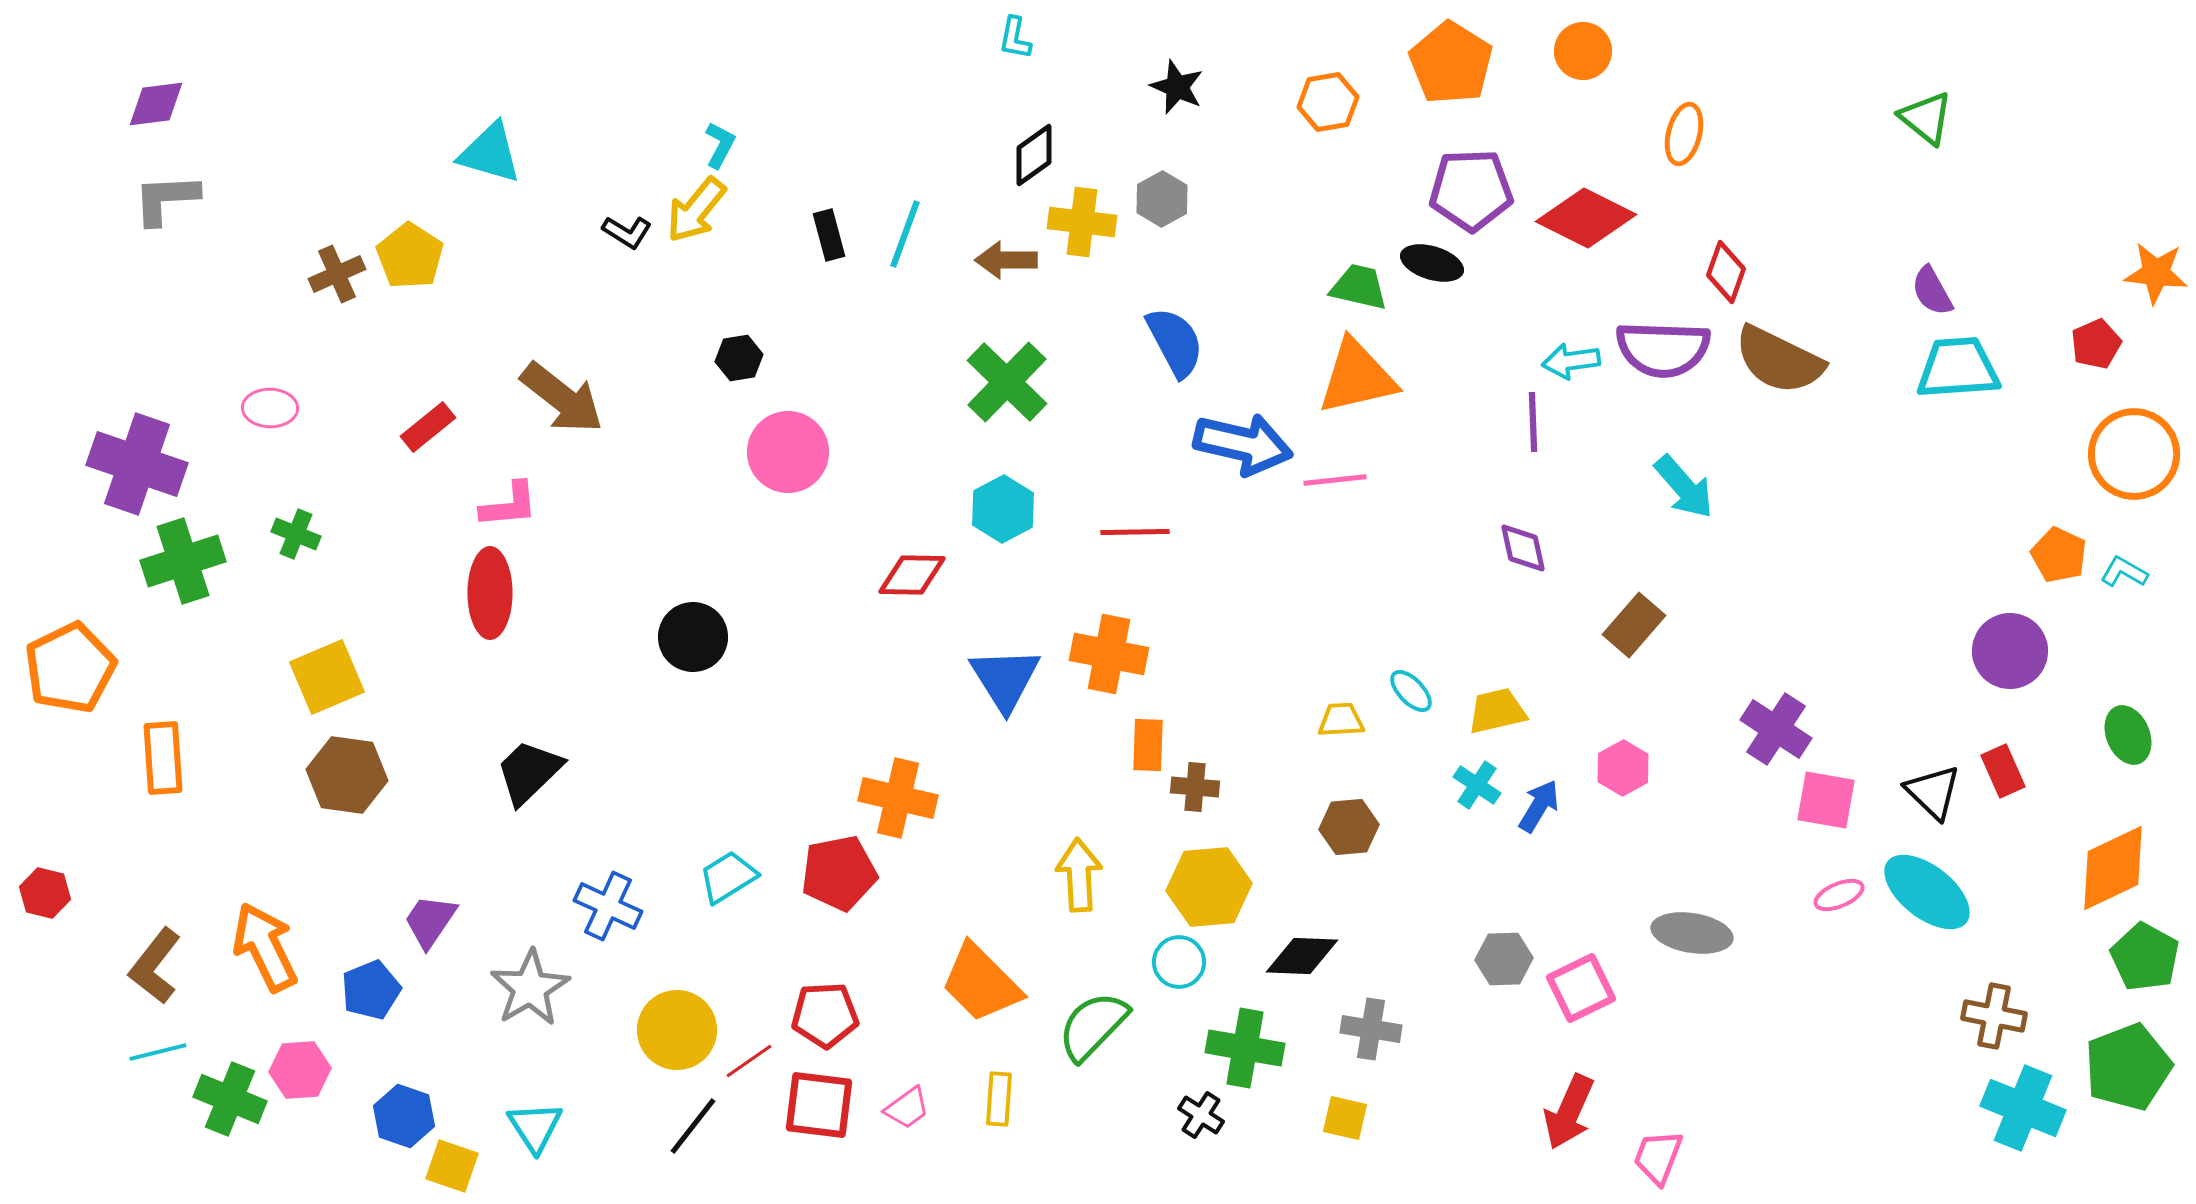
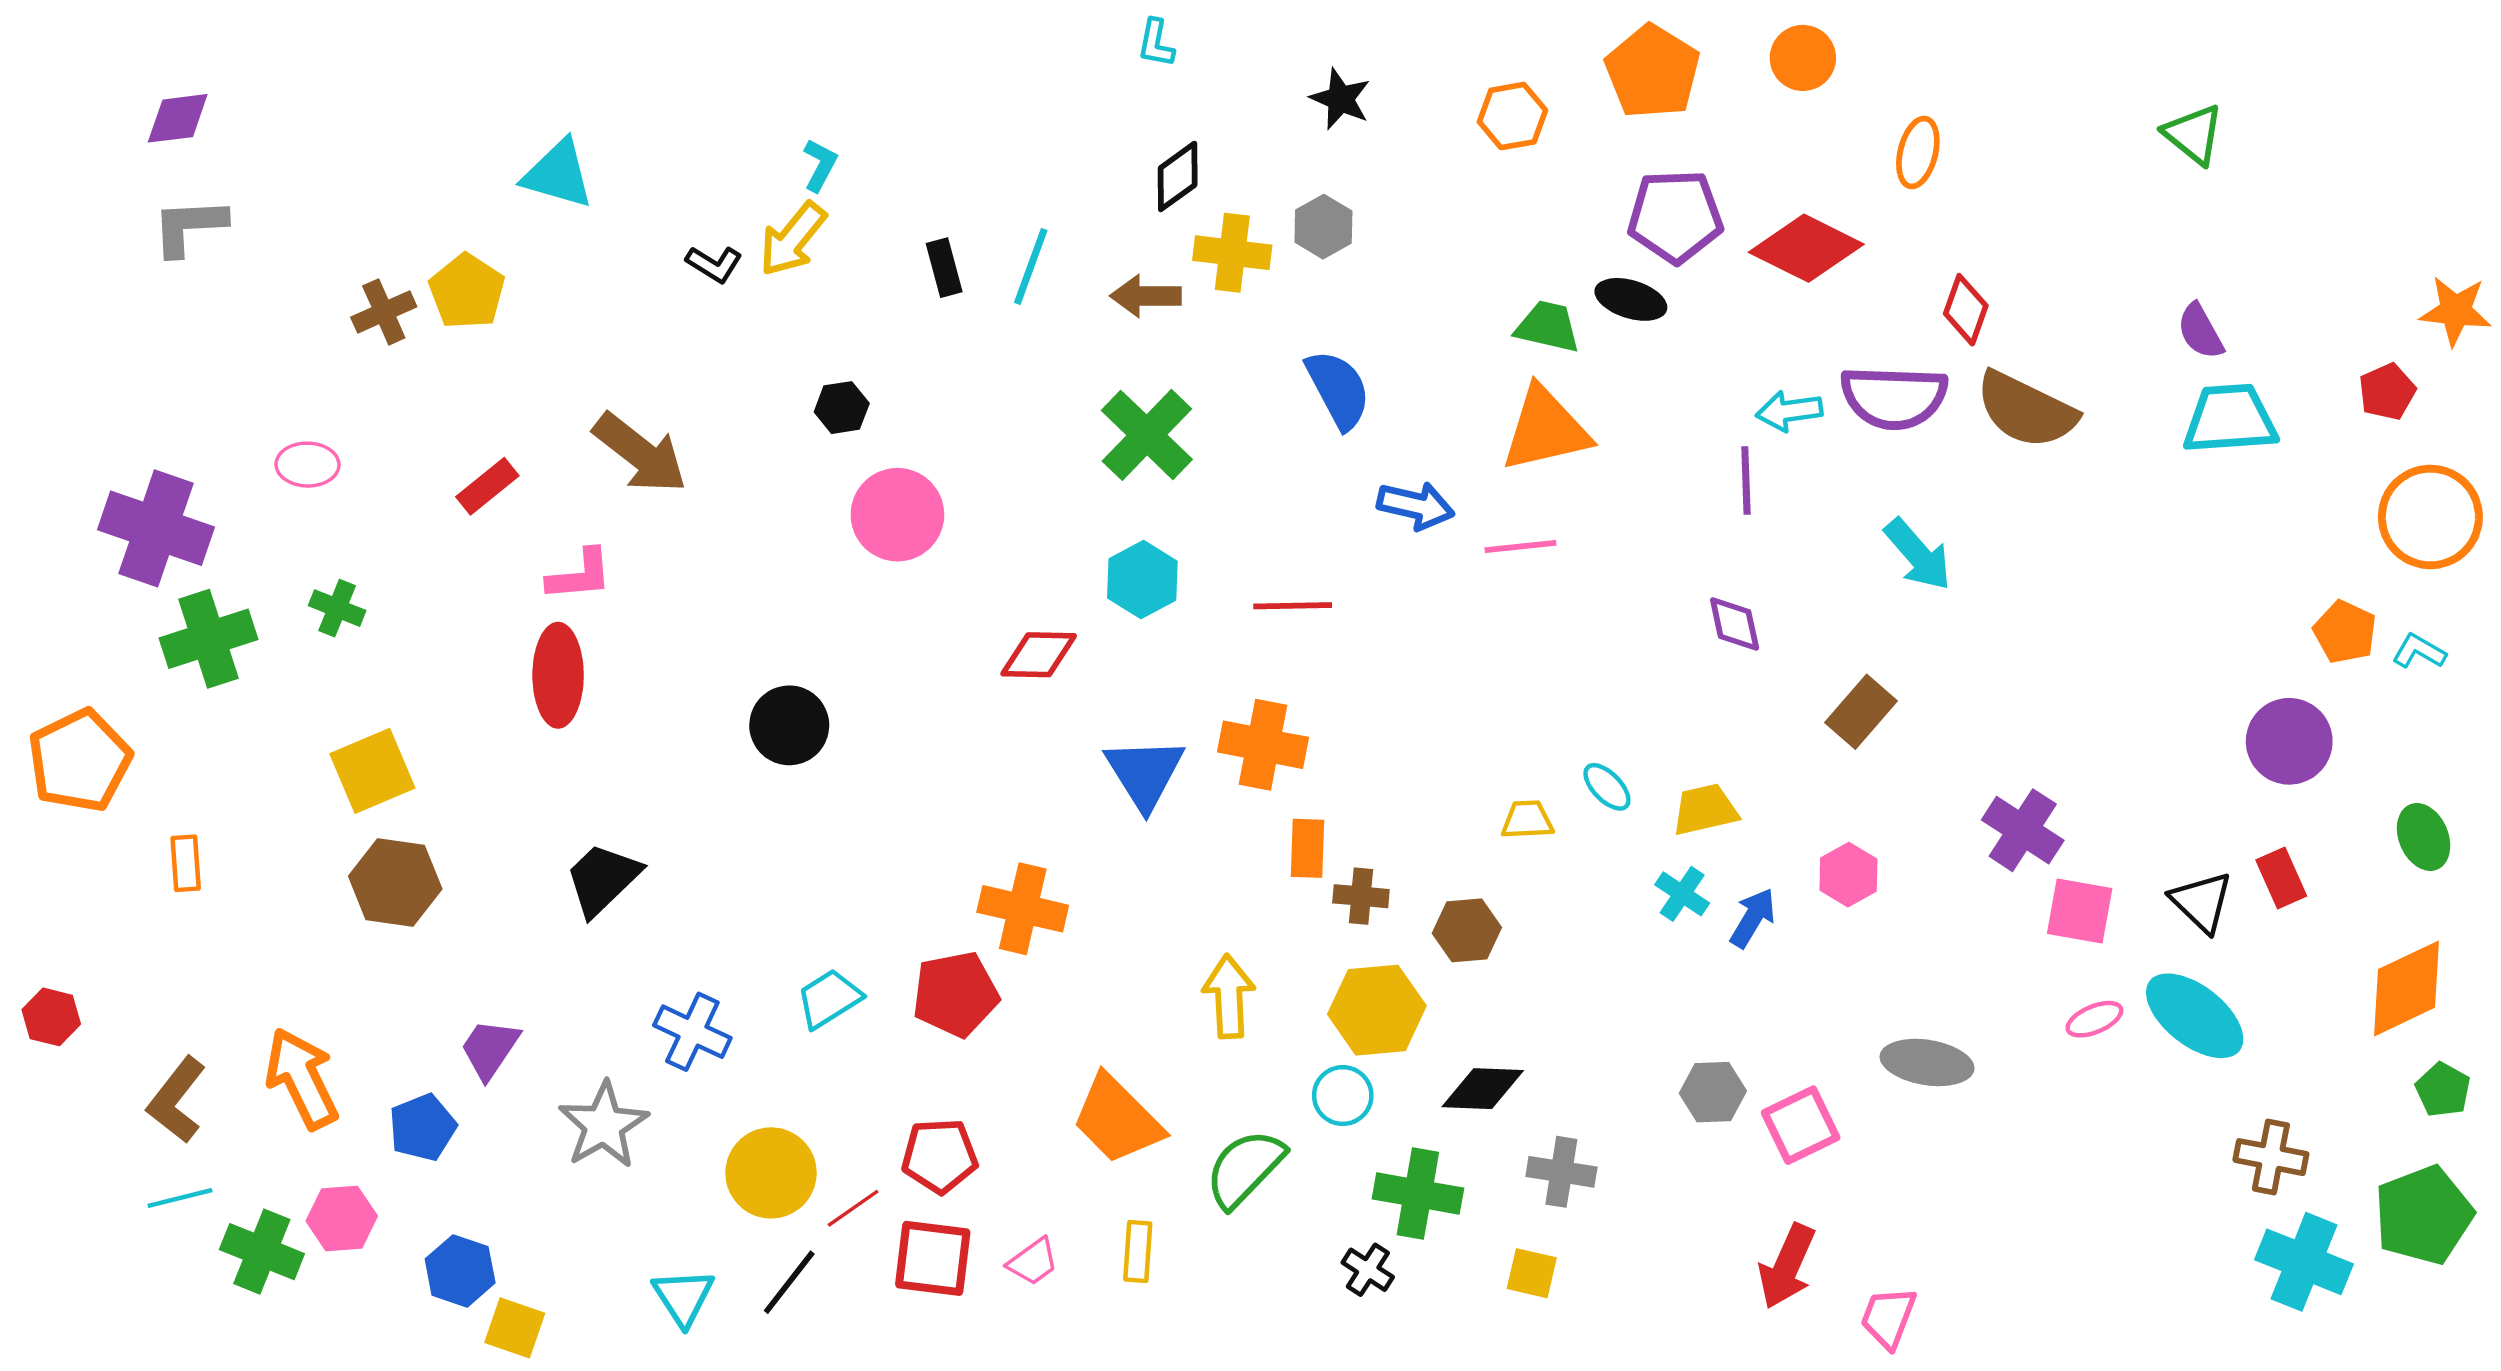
blue arrow: (1243, 444) -> (1416, 506), size x0.7
orange rectangle: (163, 758) -> (186, 863), size x0.7
brown hexagon: (1349, 827) -> (1467, 930), moved
green pentagon: (2145, 957) -> (2443, 1090), size x0.7
cyan triangle: (535, 1127) -> (683, 1297), moved

